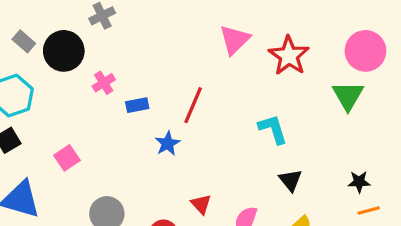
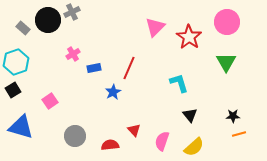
black circle: (64, 51) -> (48, 20), moved
pink circle: (365, 51) -> (227, 22), moved

